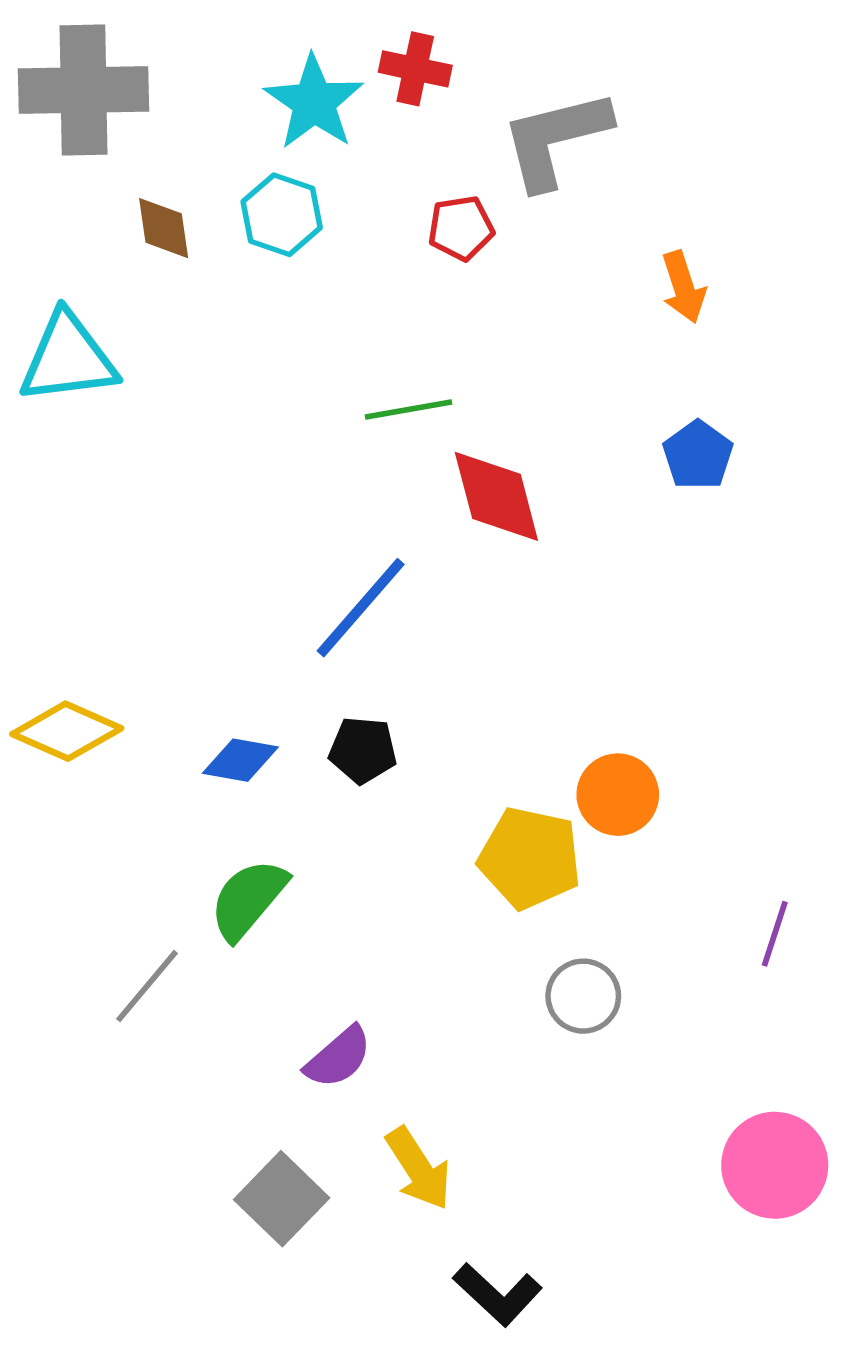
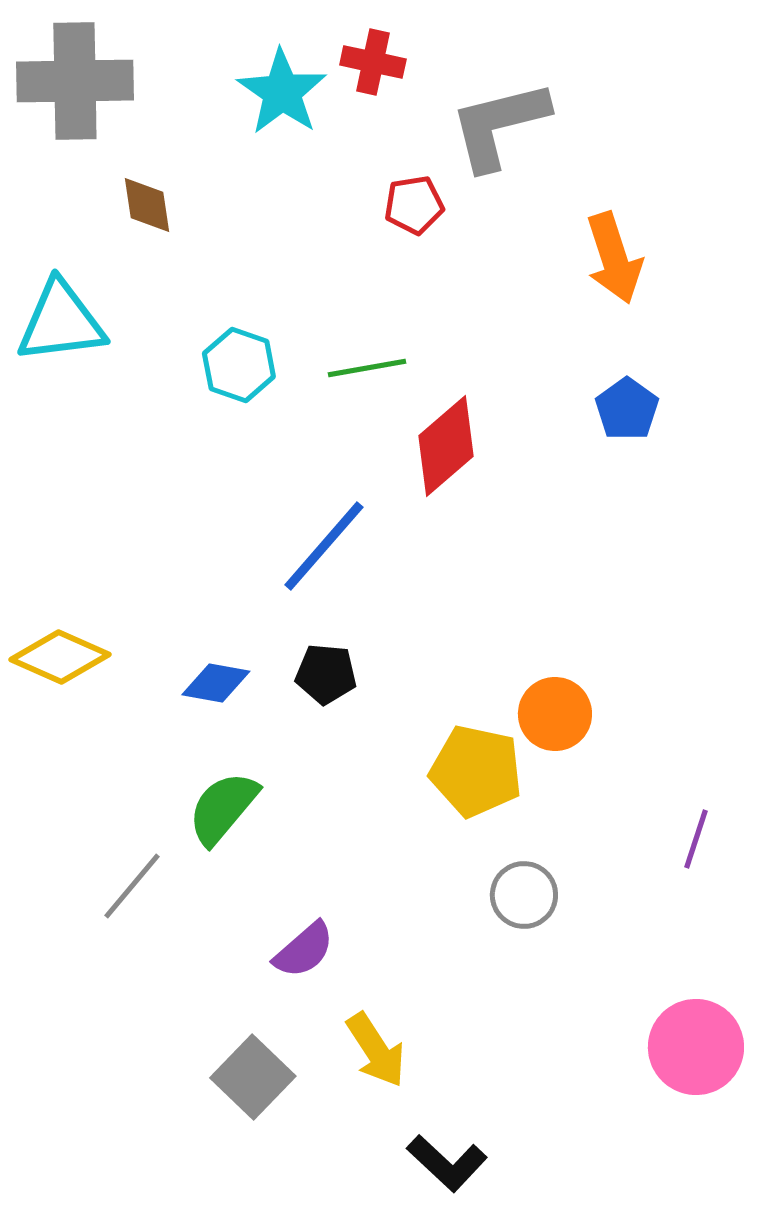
cyan hexagon: (282, 215) -> (239, 365), moved
orange arrow: (683, 287) -> (614, 258), size x1.4
red diamond: (496, 496) -> (446, 446), turned 64

